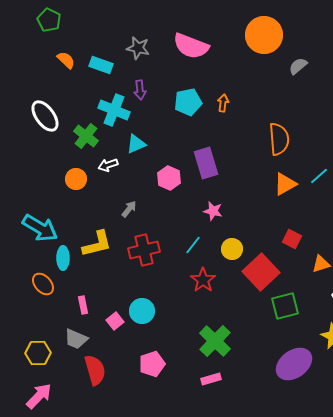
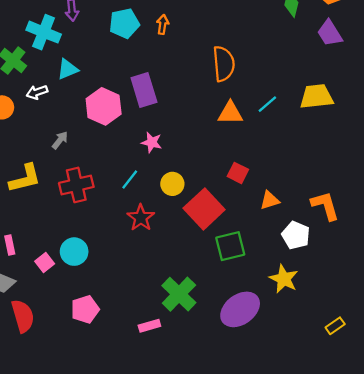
pink hexagon: (169, 178) -> (104, 106), size x1.4
orange triangle: (285, 184) -> (230, 113), turned 30
green cross: (215, 341) -> (179, 294), moved

